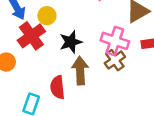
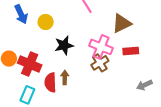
red cross: (31, 36) -> (30, 64), moved, turned -35
brown arrow: (80, 71) -> (65, 77), moved, size x0.6

